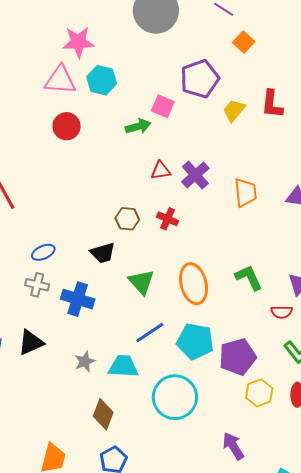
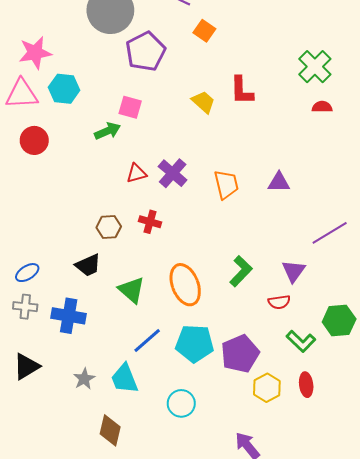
purple pentagon: (200, 79) -> (146, 51), moved
yellow trapezoid: (234, 110) -> (203, 102), turned 100
green L-shape: (249, 278) -> (241, 271), turned 76
cyan trapezoid: (123, 366) -> (124, 379), turned -108
cyan circle: (175, 397) -> (181, 403), size x0.6

